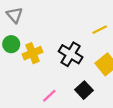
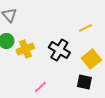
black square: (84, 90) -> (84, 82), moved, turned -35

